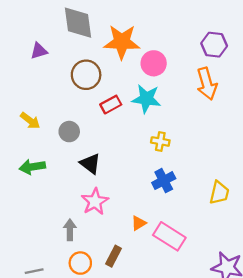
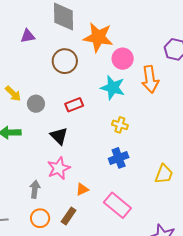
orange arrow: (207, 84) -> (150, 79), moved
red rectangle: (111, 105) -> (74, 105), moved
gray circle: (69, 132) -> (36, 104), moved
orange triangle: (139, 223) -> (82, 189), moved

